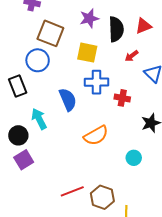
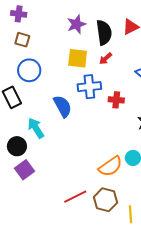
brown square: (50, 33) -> (22, 40), moved, size x0.6
red arrow: (132, 56) -> (106, 58), moved
orange semicircle: (96, 136) -> (110, 166), moved

